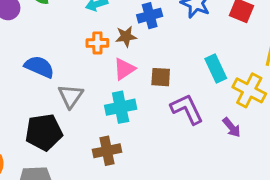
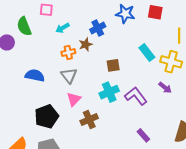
pink triangle: (124, 69) -> (74, 99), moved
gray triangle: (71, 96) -> (69, 76), moved
cyan cross: (121, 107) -> (109, 92), moved
purple L-shape: (187, 109) -> (136, 96), moved

